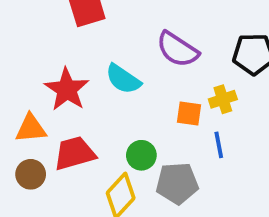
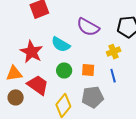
orange square: (189, 114) -> (88, 70), moved
red trapezoid: (75, 153) -> (38, 85), turned 55
green circle: (141, 155) -> (64, 71), moved

